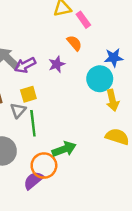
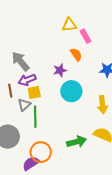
purple arrow: (25, 65) -> (27, 80), moved
cyan circle: (100, 79) -> (71, 91), moved
green arrow: (64, 149) -> (77, 142), moved

